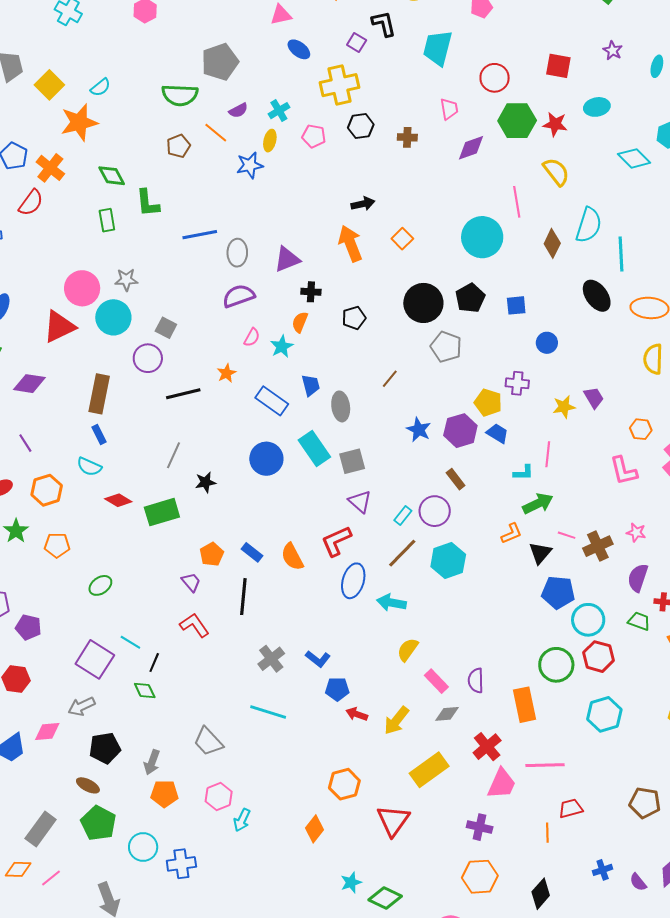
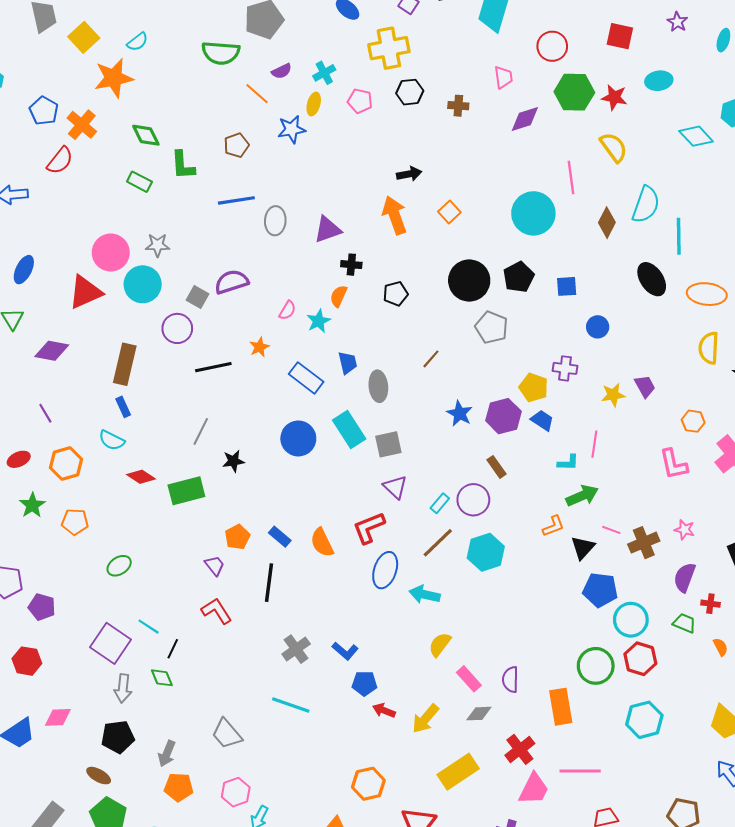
brown pentagon: (178, 146) -> (236, 145), moved
green rectangle: (107, 220) -> (139, 182), turned -55
purple semicircle: (239, 296) -> (232, 282), moved
gray arrow: (82, 706) -> (123, 688), moved, turned -60

